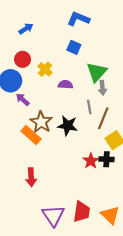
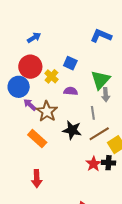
blue L-shape: (78, 19) -> (101, 36), moved
blue square: (74, 47) -> (70, 63), moved
red circle: (23, 59) -> (30, 67), size x1.5
brown line: (103, 118) -> (99, 134), moved, turned 35
brown star: (41, 122) -> (47, 111), moved

